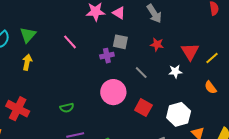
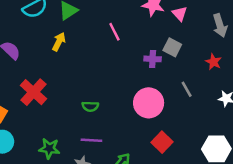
red square: (143, 108) -> (162, 142), moved

